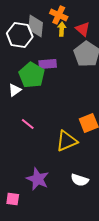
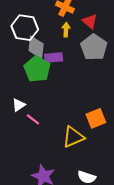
gray diamond: (36, 26) -> (36, 47), moved
yellow arrow: (62, 29) -> (66, 30), moved
white triangle: (15, 90) -> (19, 105), moved

